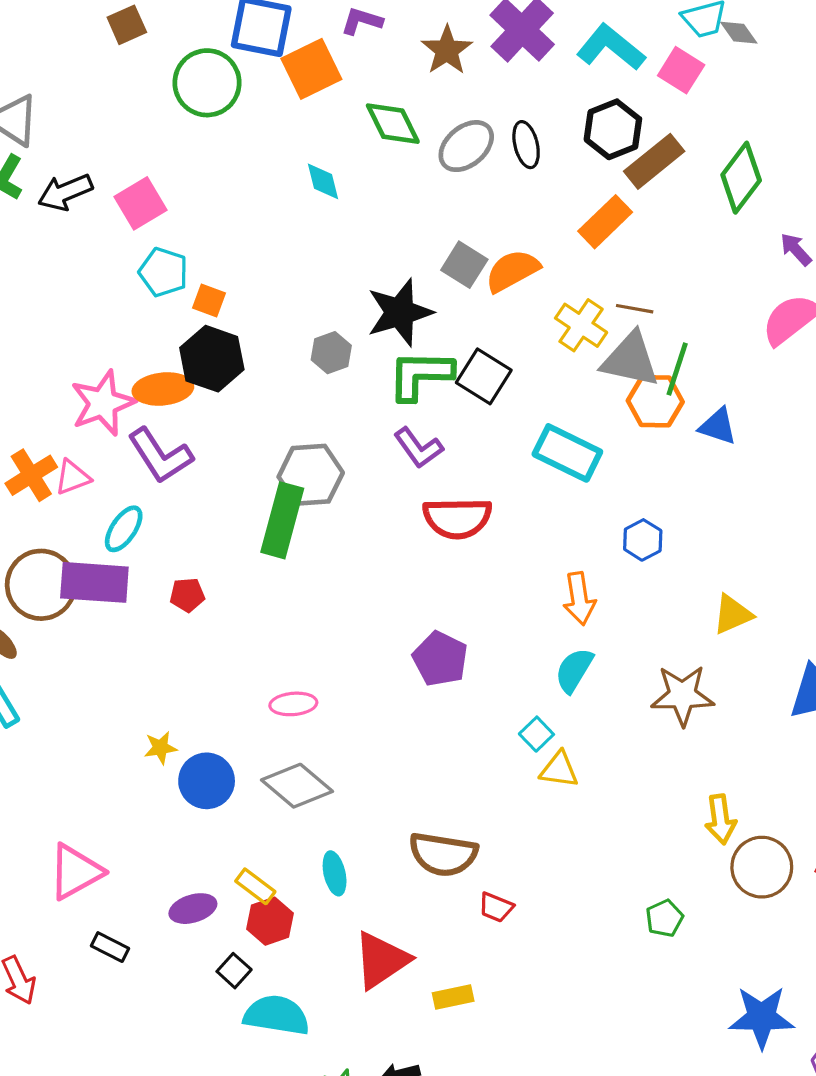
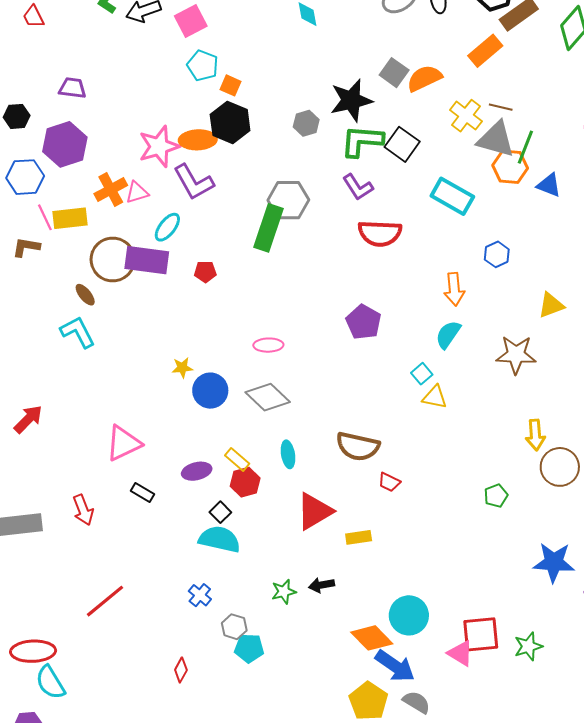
cyan semicircle: (277, 1015) -> (220, 539), moved

